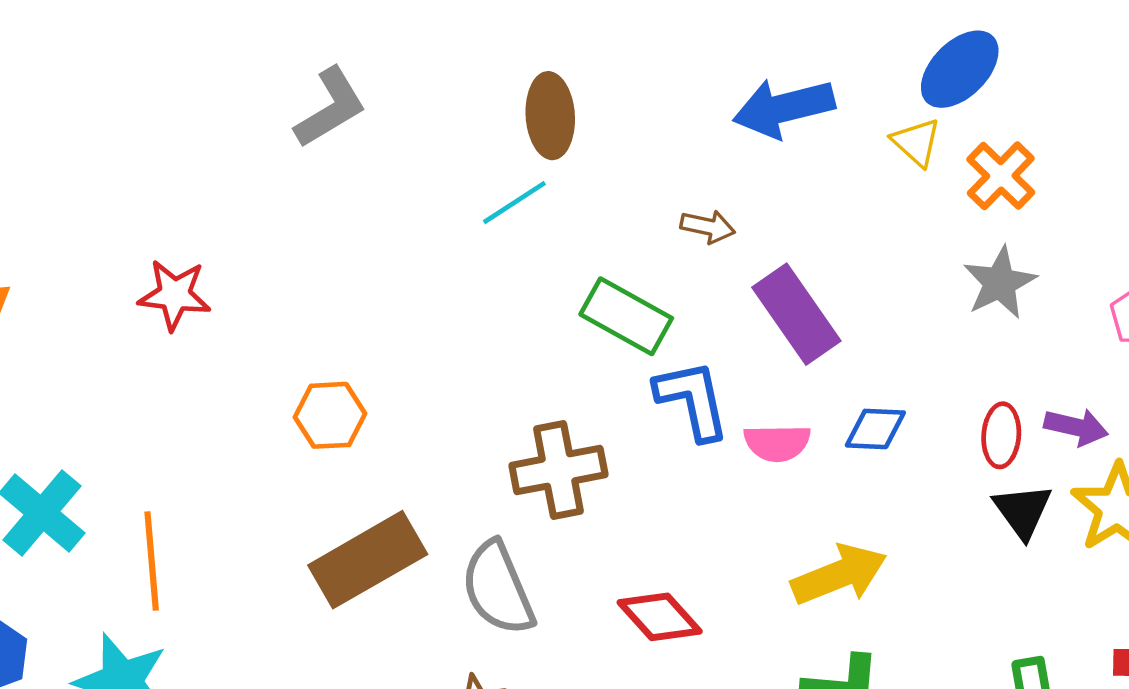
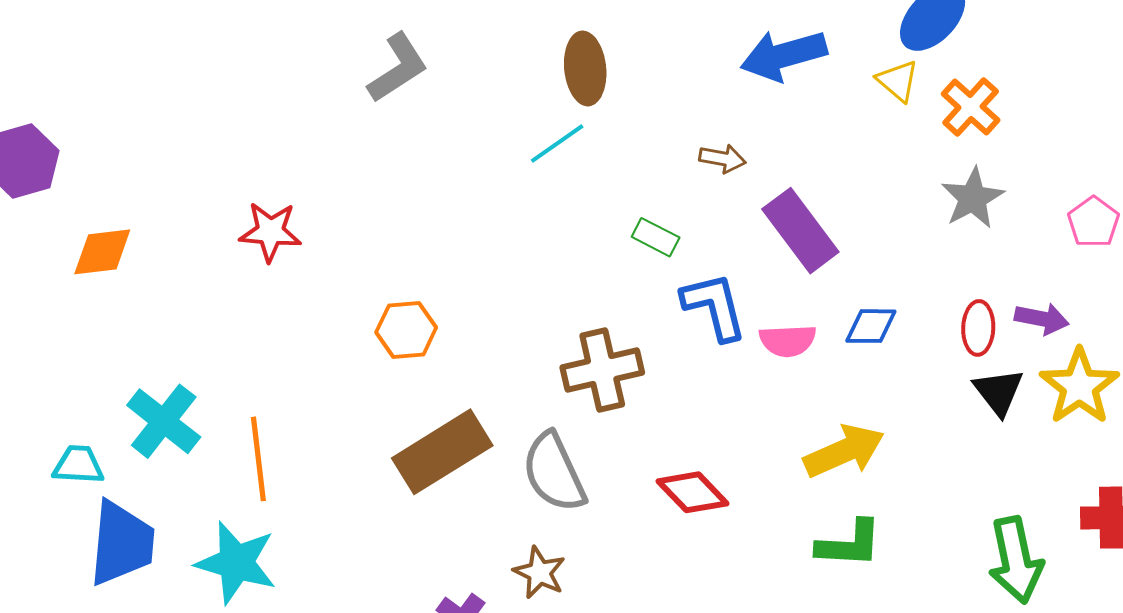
green rectangle: (626, 316) -> (656, 237), size x0.6

